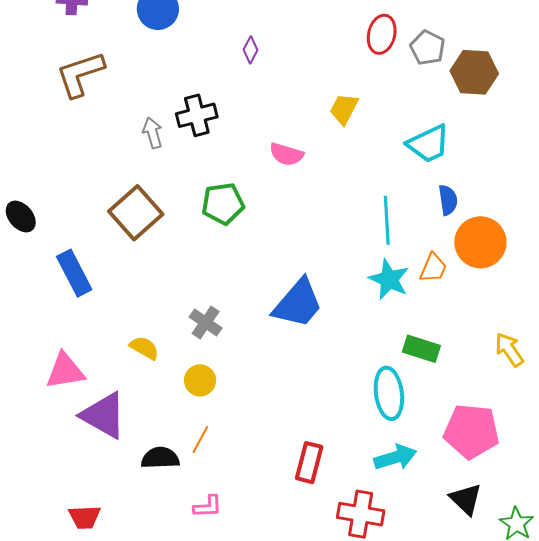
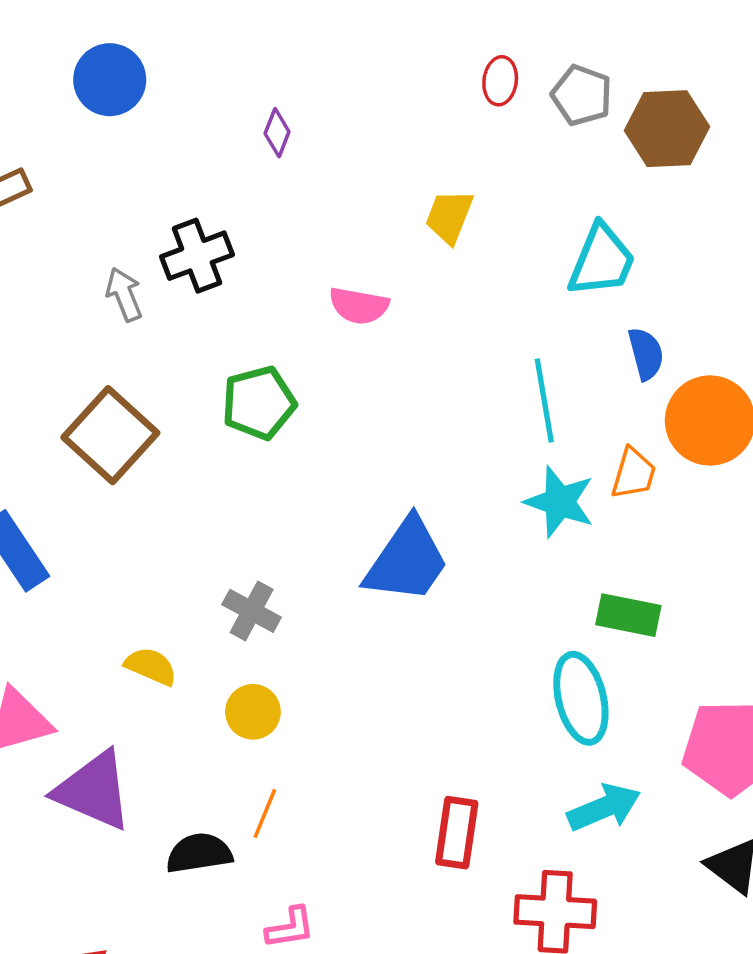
red ellipse: (382, 34) -> (500, 81), size x0.7
cyan trapezoid: (429, 144) -> (602, 261), turned -36

